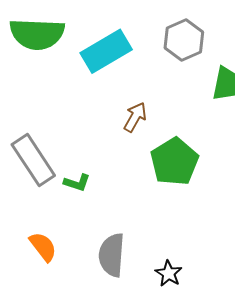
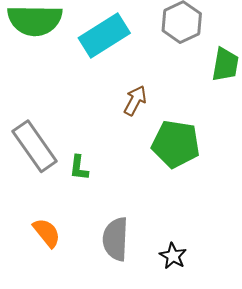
green pentagon: (174, 162) -> (176, 144), turned -30
green L-shape: (77, 183) -> (79, 168), turned 80

